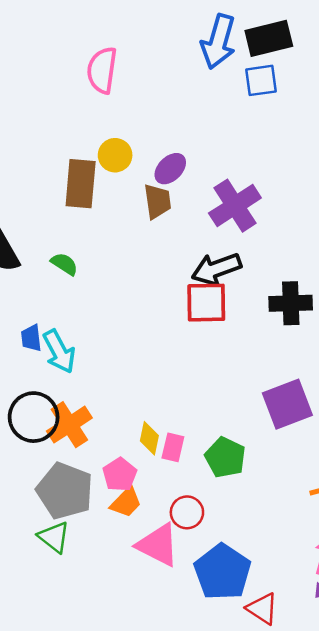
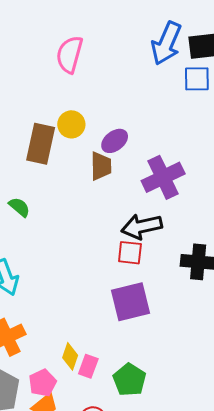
red square: (206, 303) -> (130, 253), size x0.7
purple square: (287, 404) -> (131, 302), moved

